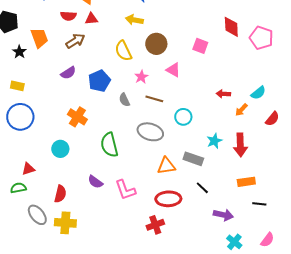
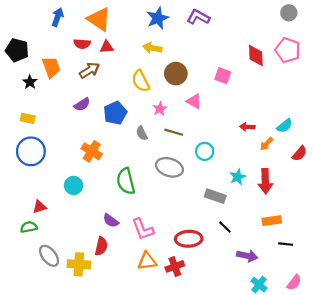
pink pentagon: (261, 38) -> (288, 50), moved
orange triangle: (166, 166) -> (147, 261), moved
red semicircle: (60, 194) -> (101, 246), moved

